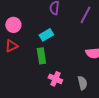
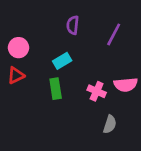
pink cross: (55, 79) -> (97, 91), moved
gray semicircle: (82, 83) -> (110, 124), turned 32

